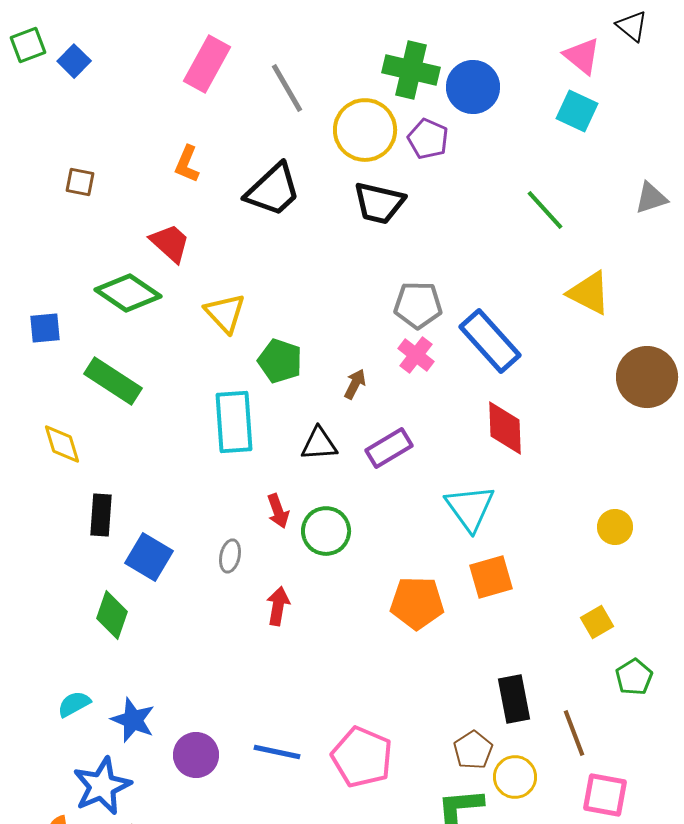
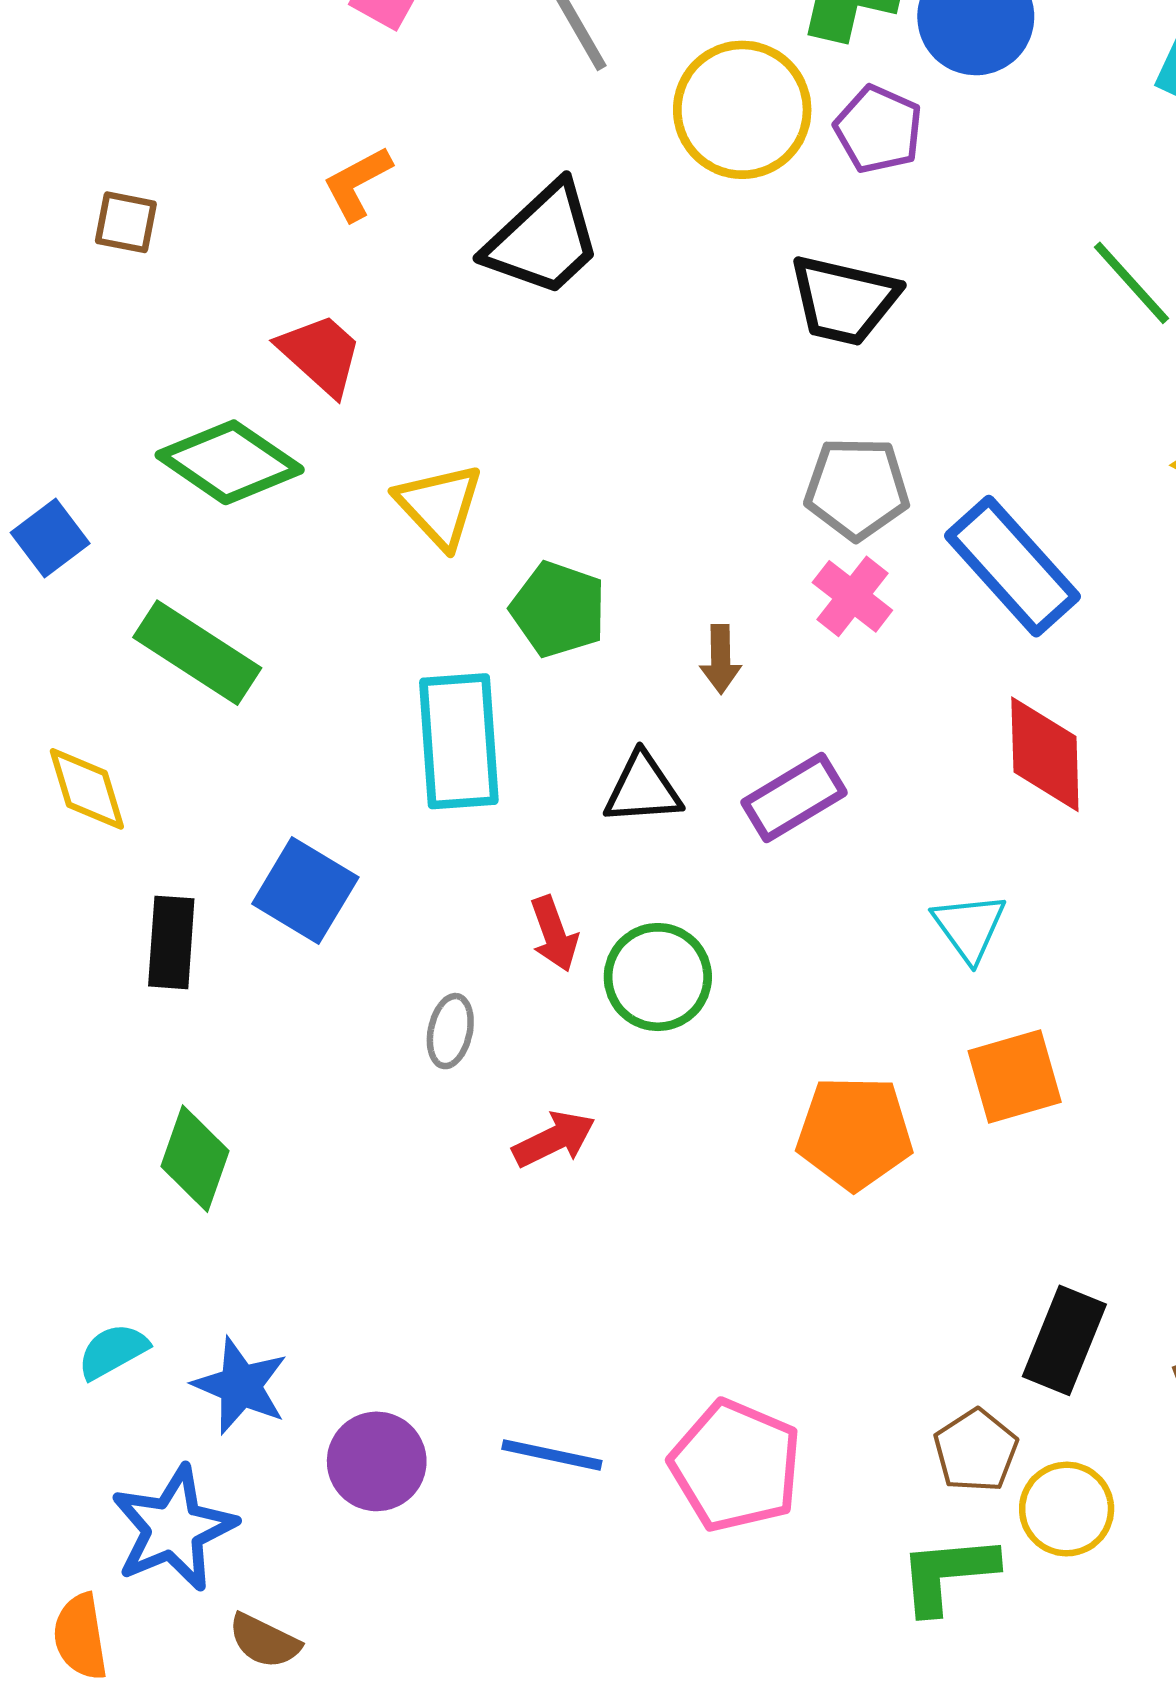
orange L-shape: (187, 164) -> (357, 183), turned 39
black trapezoid: (379, 203) -> (844, 300), moved
blue square: (45, 328) -> (50, 538), turned -32
brown arrow: (355, 384) -> (721, 659), turned 152
cyan triangle: (470, 508) -> (969, 927), size x0.7
blue square: (149, 557) -> (305, 891), moved
red arrow: (278, 606) -> (554, 1139), turned 54
black rectangle: (514, 699) -> (1064, 1340), turned 33

